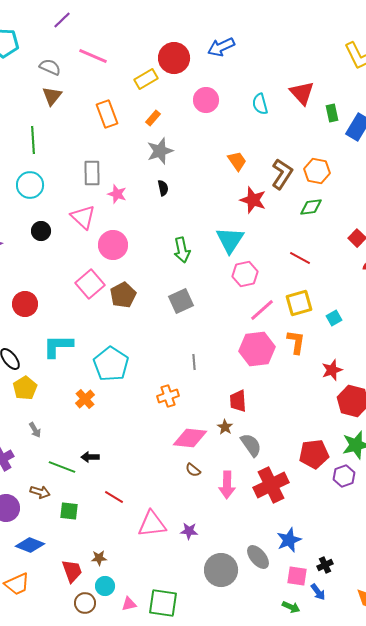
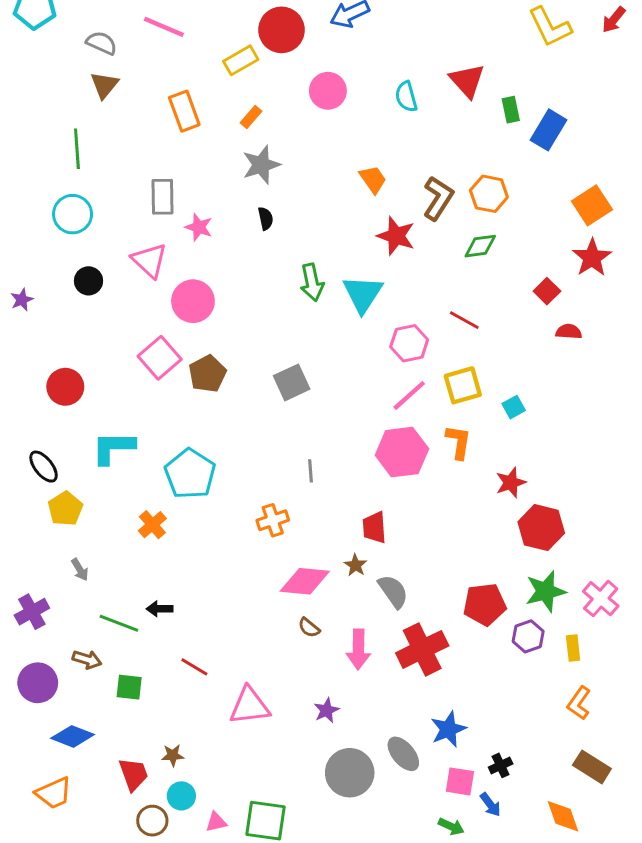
green arrow: (182, 250) -> (312, 282), moved
pink hexagon: (245, 274) -> (409, 343), moved
purple star: (189, 531) -> (326, 710), moved, turned -30

